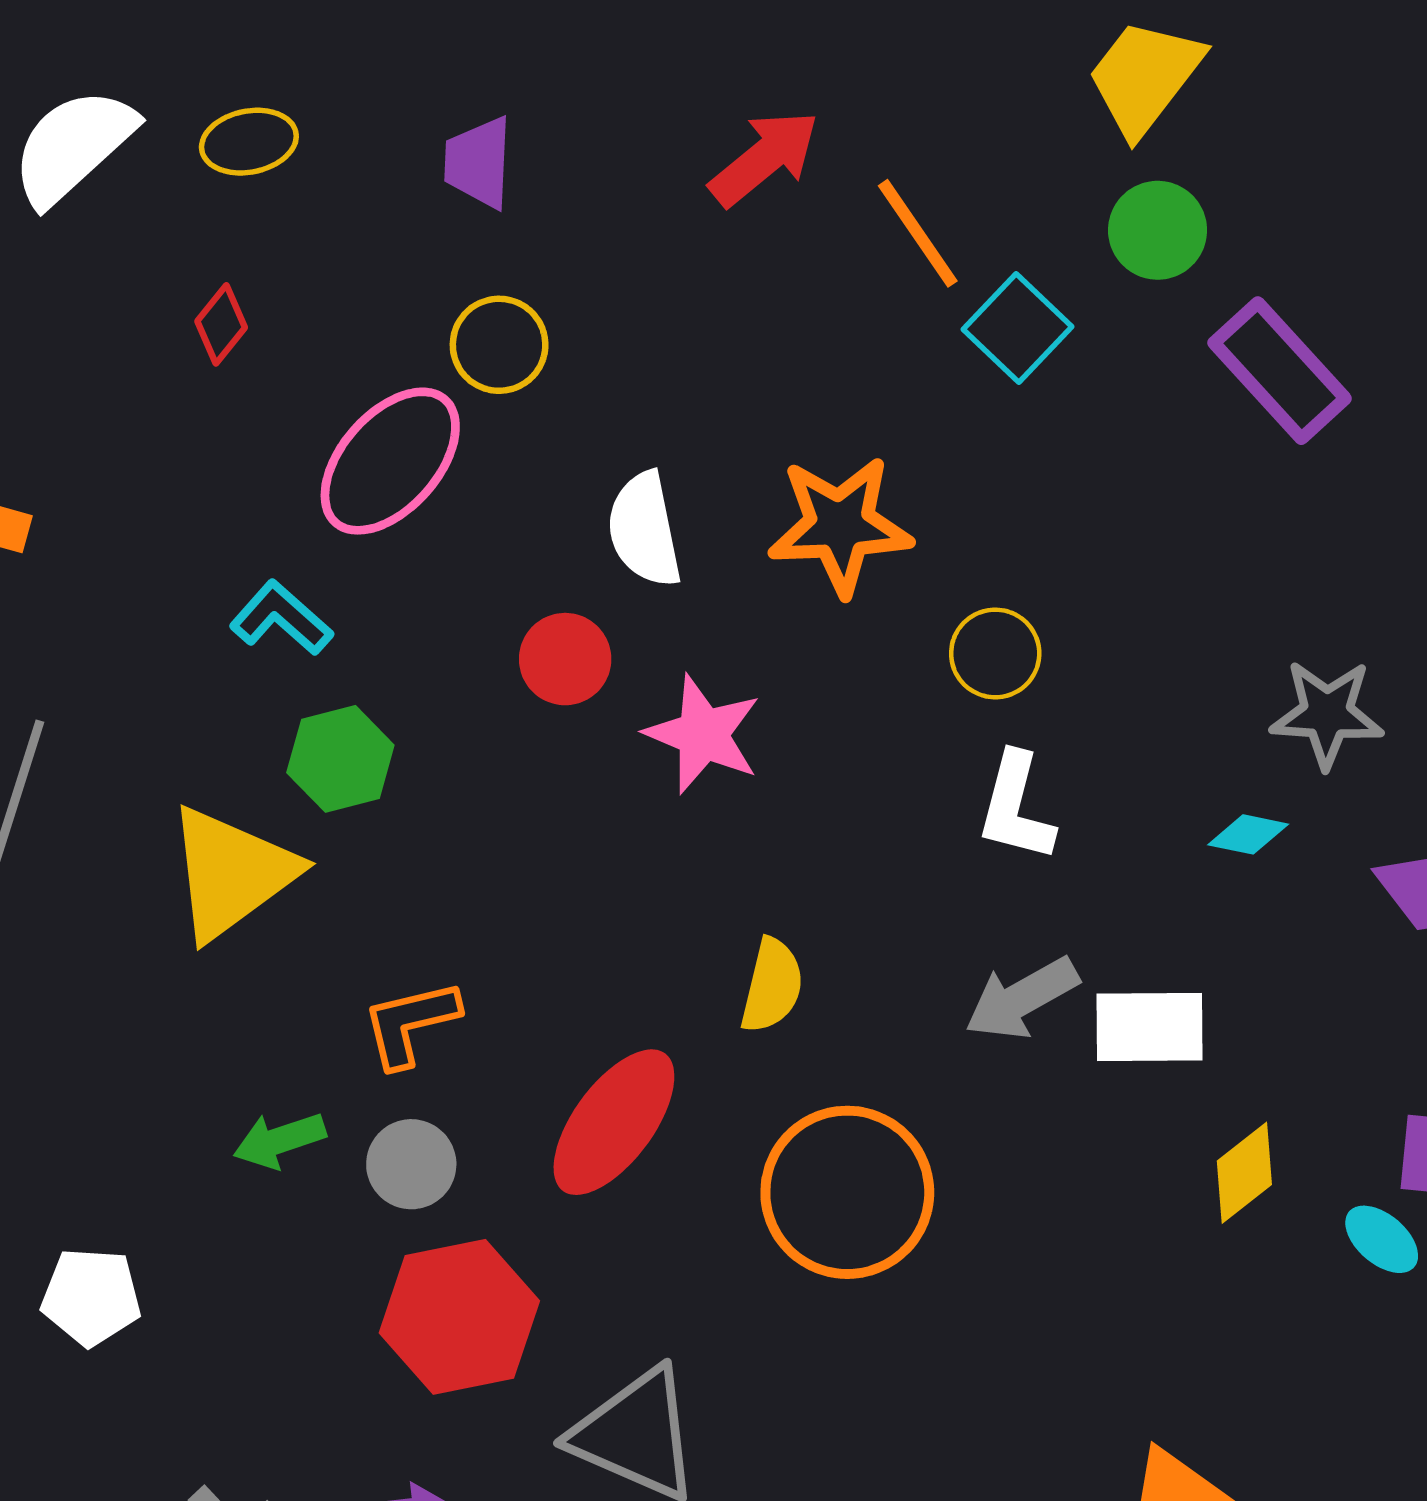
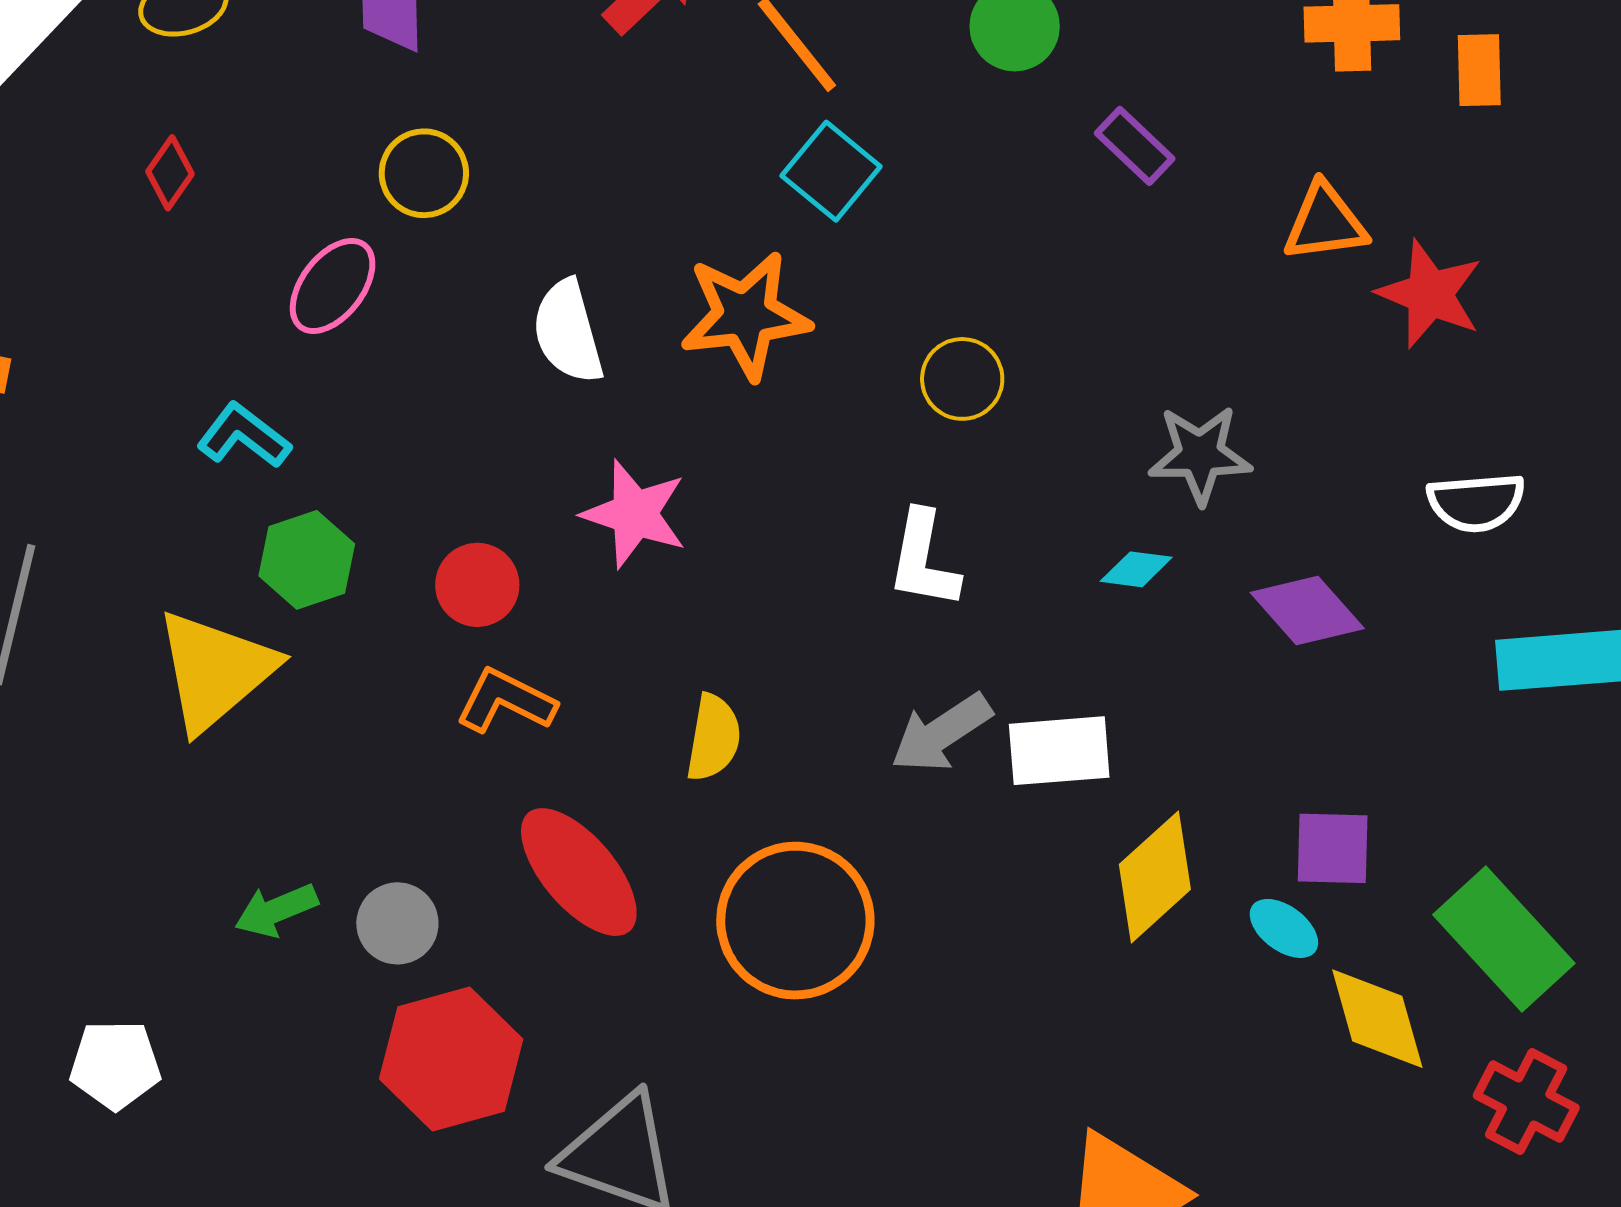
cyan square: (1018, 328) -> (831, 171), moved
purple rectangle: (1280, 371) -> (1135, 146), size x0.6
pink ellipse: (390, 461) -> (333, 286), size x0.7
yellow circle: (995, 653) -> (962, 379), moved
red circle: (565, 659) -> (477, 585), moved
orange L-shape: (410, 1023) -> (506, 701), moved, turned 44
red ellipse: (614, 1122) -> (579, 872), turned -73
yellow diamond: (1244, 1173) -> (1155, 877), size x1.4

